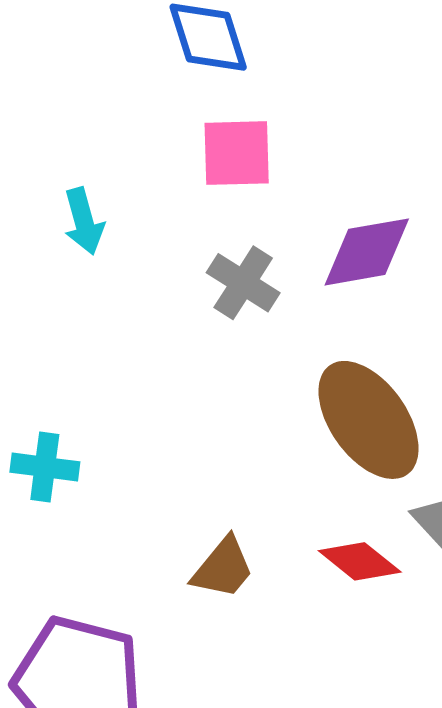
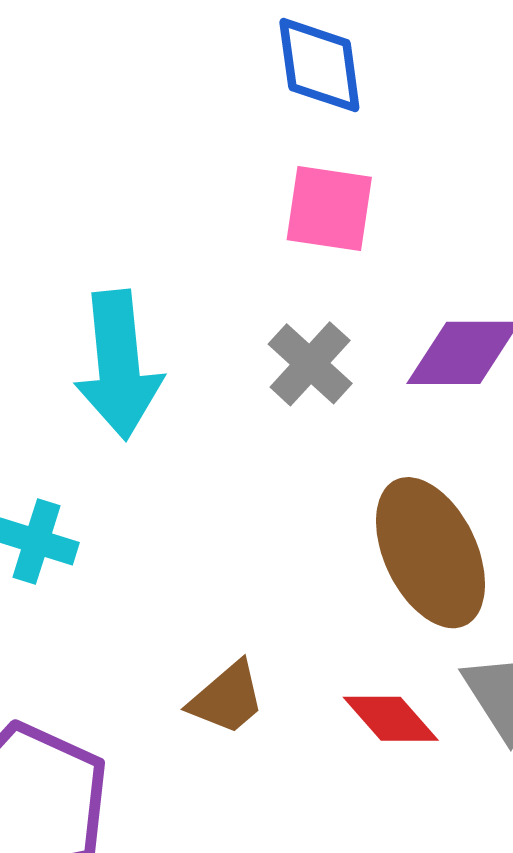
cyan arrow: (84, 221) -> (118, 365), moved, size x1.8

